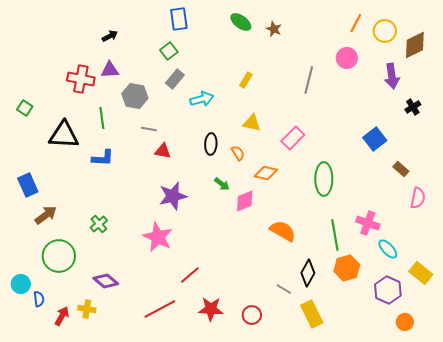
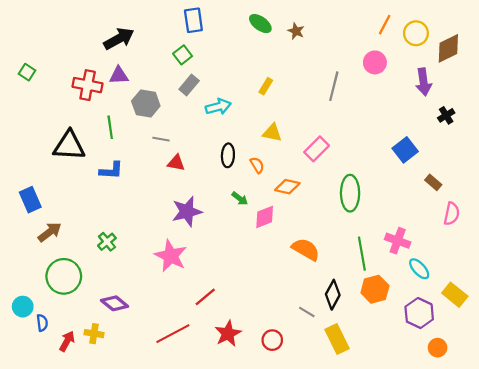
black arrow: (110, 36) -> (119, 39), size x1.8
green square: (25, 108) -> (27, 72), moved
red star: (211, 309) -> (228, 334), turned -30

